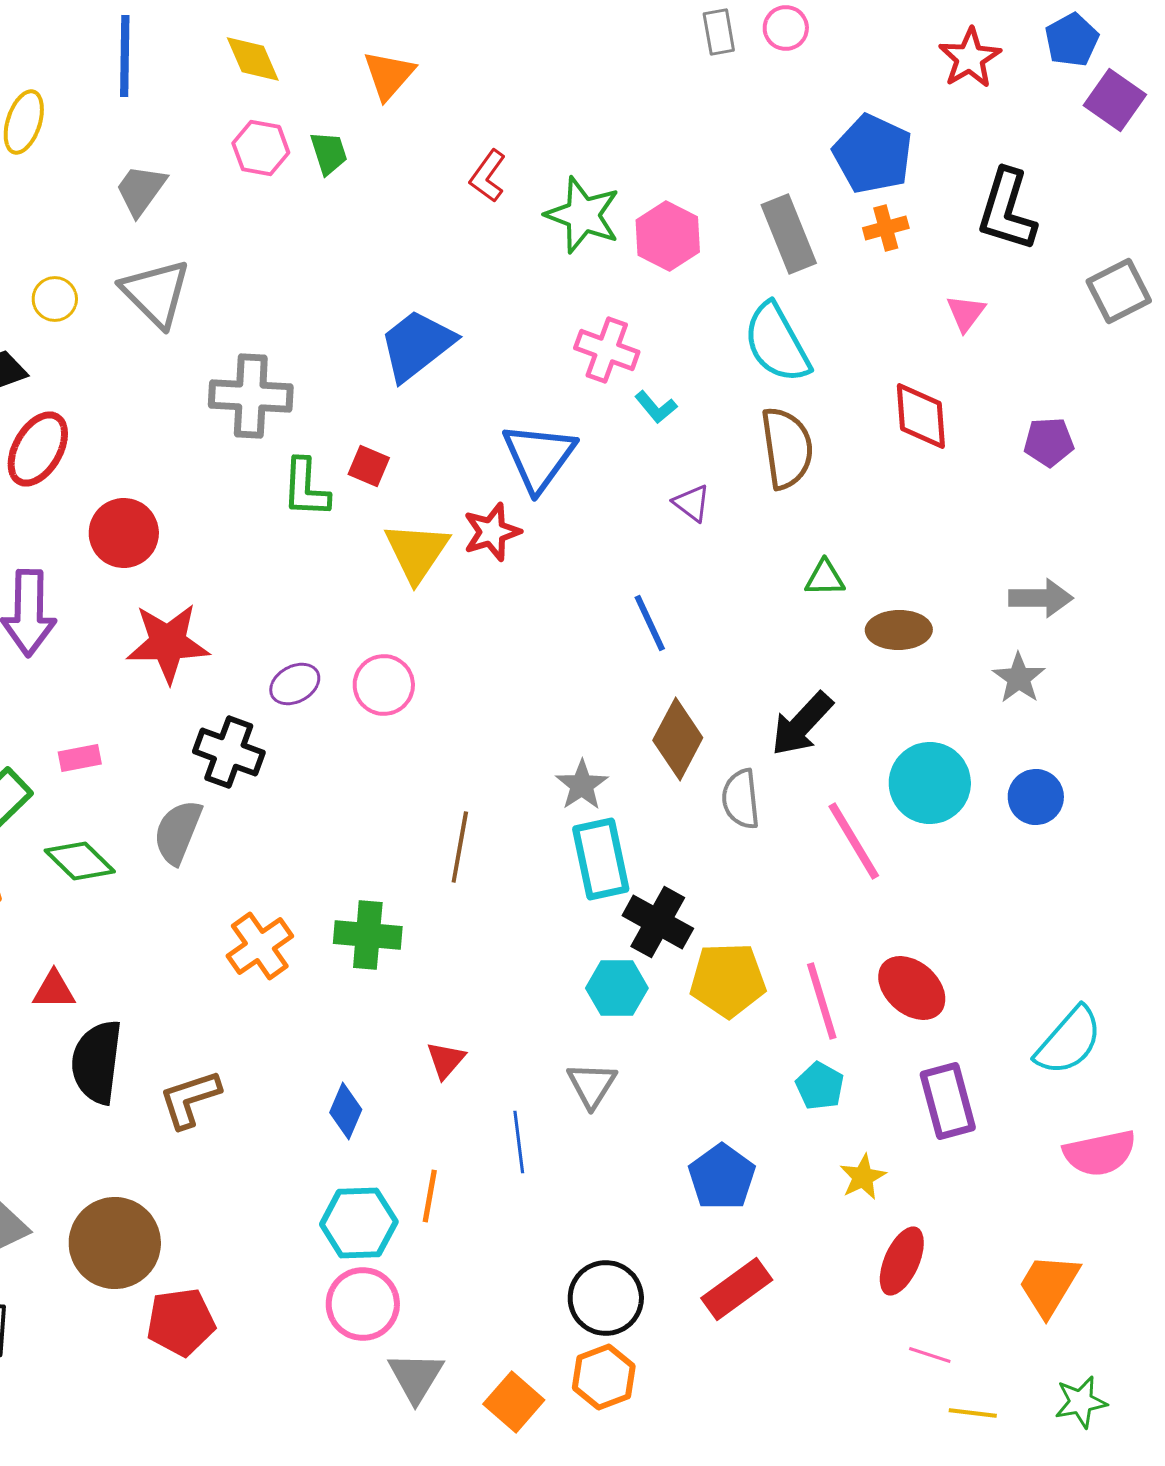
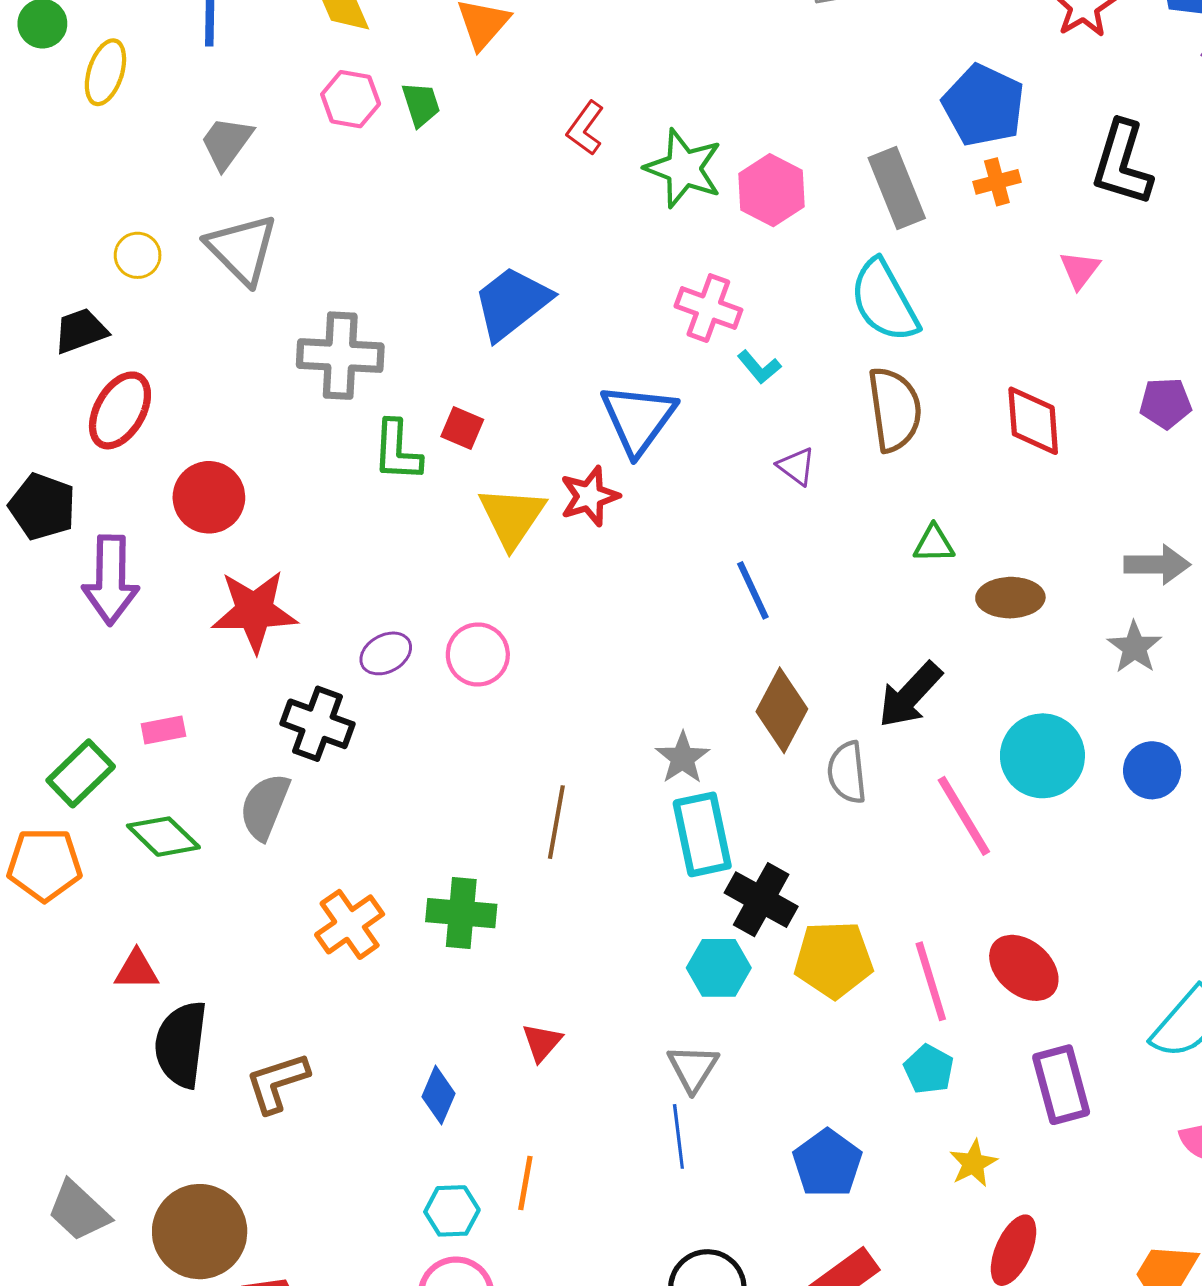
red diamond: (921, 416) -> (1033, 421), moved
blue line: (519, 1142) -> (678, 1136), moved
cyan hexagon: (359, 1223) -> (452, 1211), size x0.7

